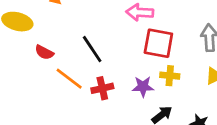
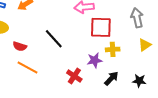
orange line: (69, 79) -> (27, 67), moved
red cross: (102, 88) -> (74, 76), moved, turned -35

